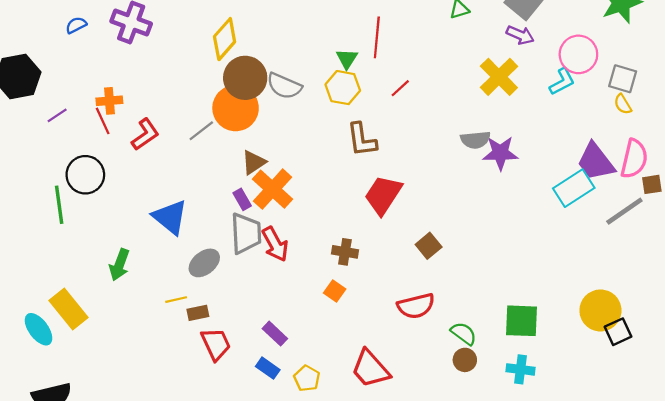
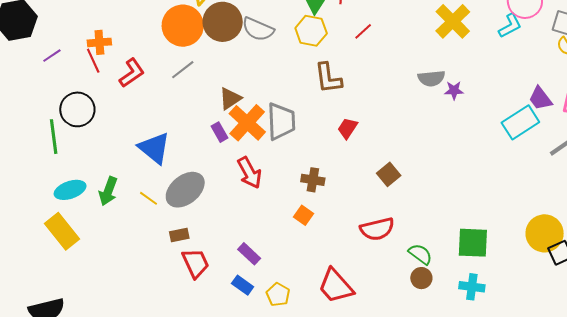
orange circle: (236, 108) -> (183, 26), moved
purple star: (500, 153) -> (454, 90), size x0.6
purple trapezoid: (596, 162) -> (540, 98), size x0.7
red trapezoid: (383, 195) -> (348, 128), size x0.6
gray trapezoid: (246, 233) -> (281, 121), moved
gray ellipse: (204, 263) -> (185, 190), size x1.4
yellow line: (176, 300) -> (149, 198), moved, turned 48
cyan ellipse: (39, 329) -> (70, 190), moved, turned -72

